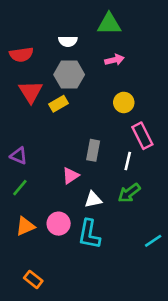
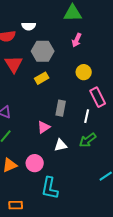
white semicircle: (68, 41) -> (29, 26), moved
pink arrow: (114, 60) -> (77, 40), turned 128
yellow rectangle: (59, 104) -> (42, 78), moved
cyan L-shape: (89, 234) -> (50, 188), moved
orange rectangle: (33, 279) -> (16, 205), turned -40

